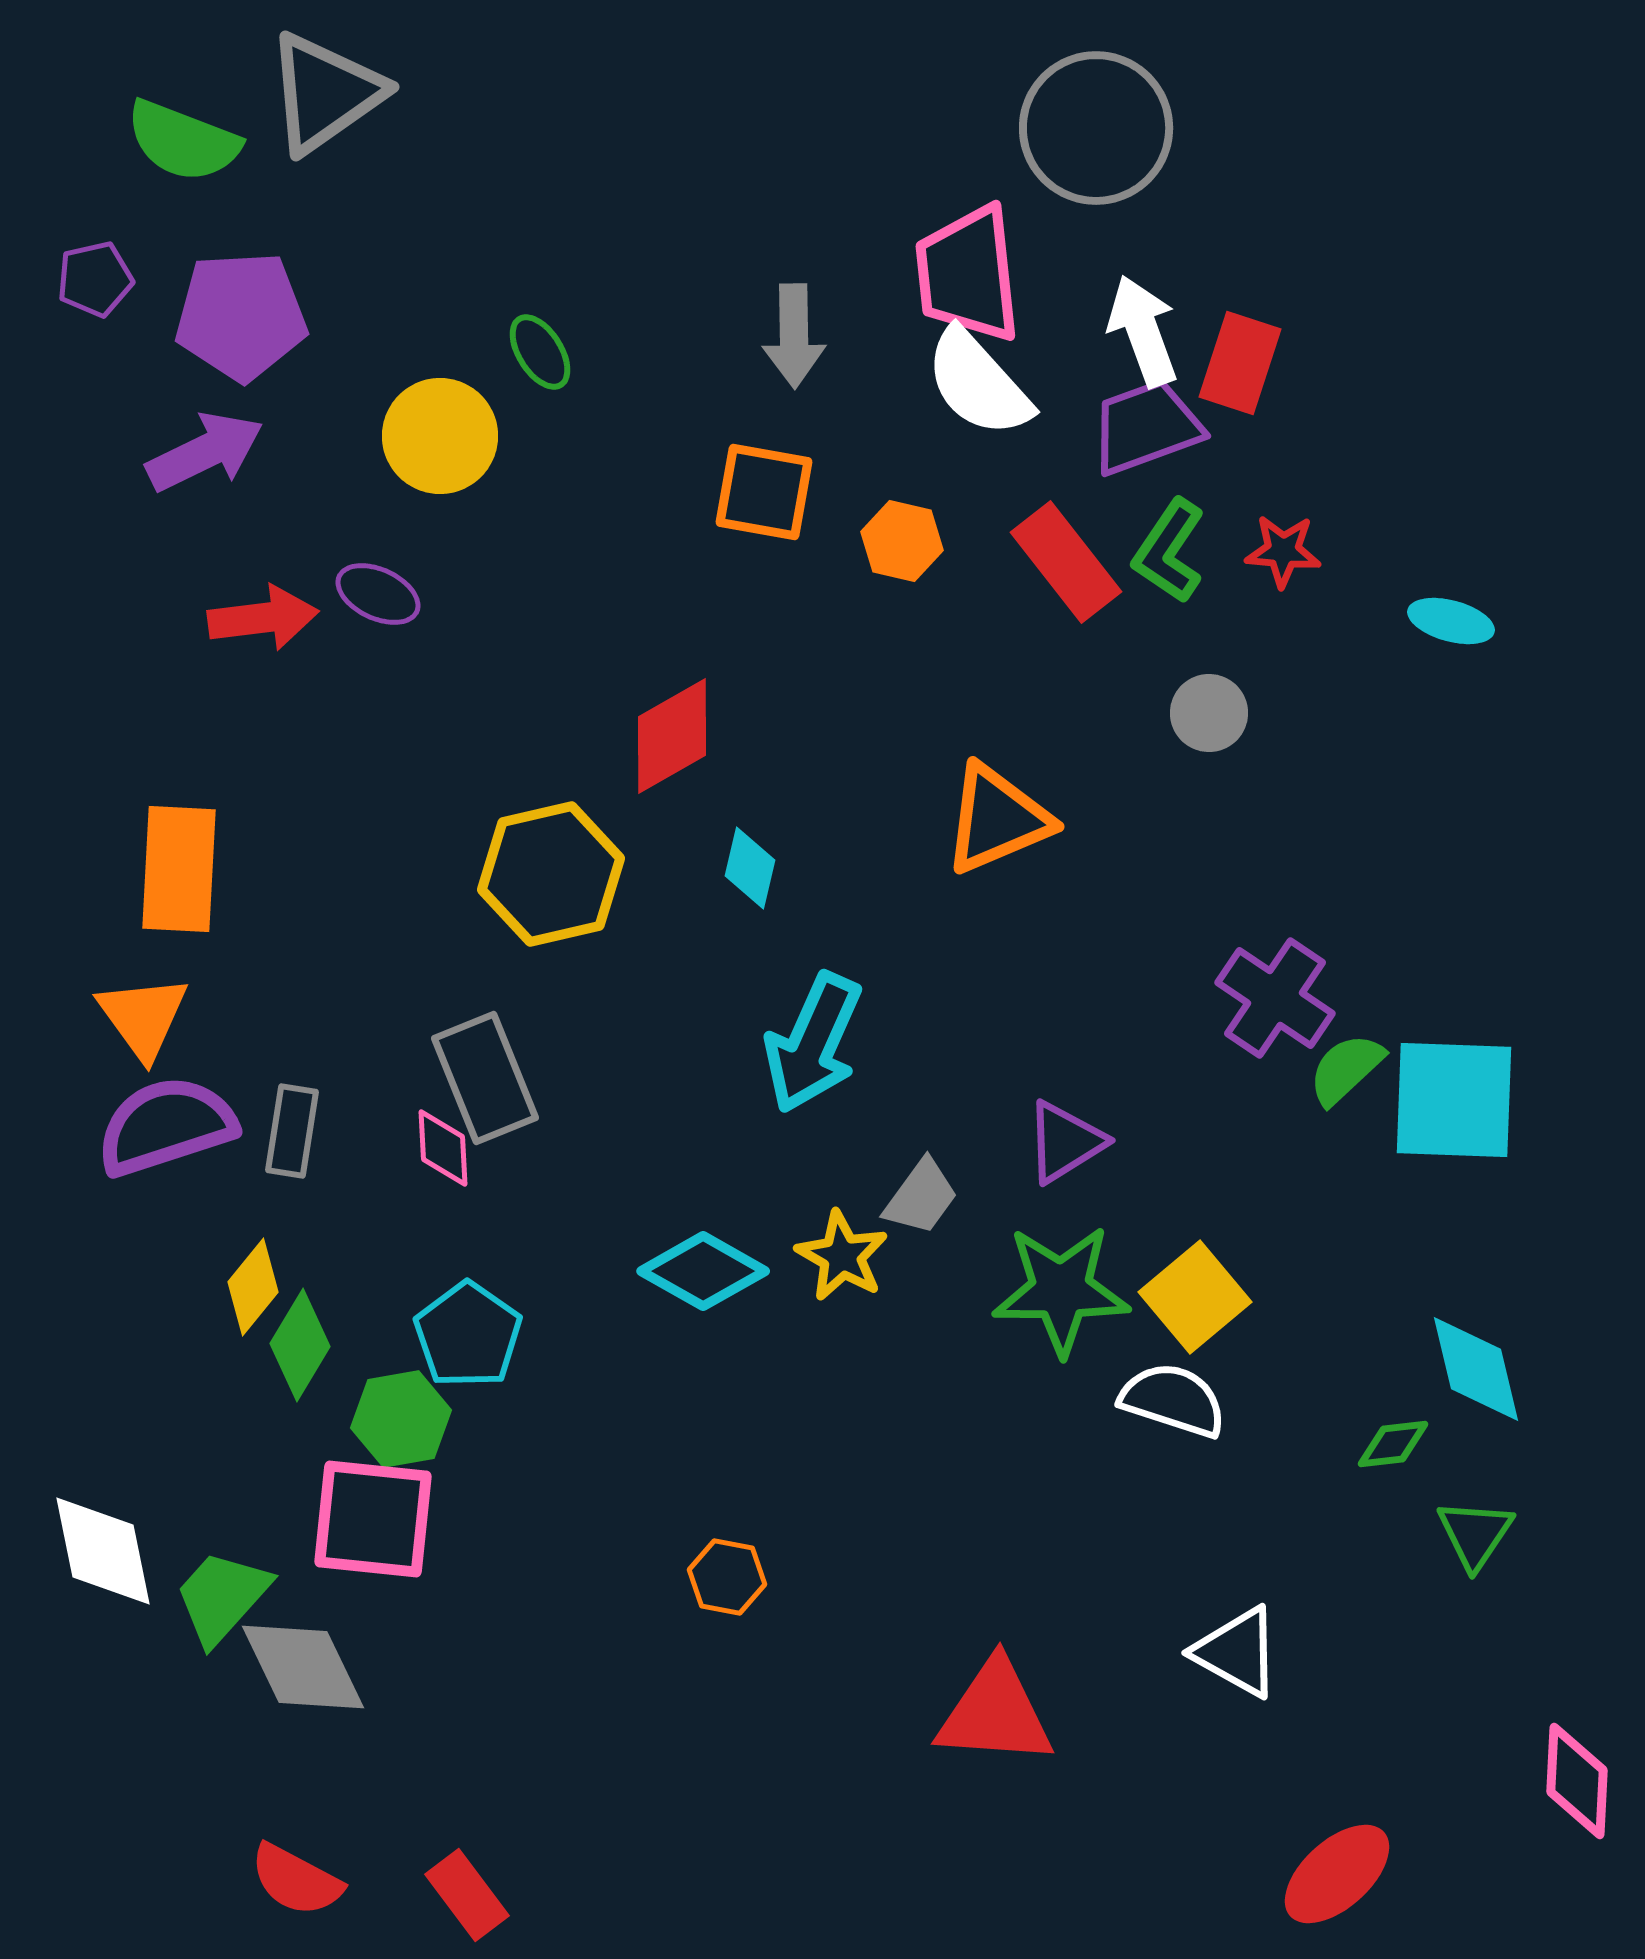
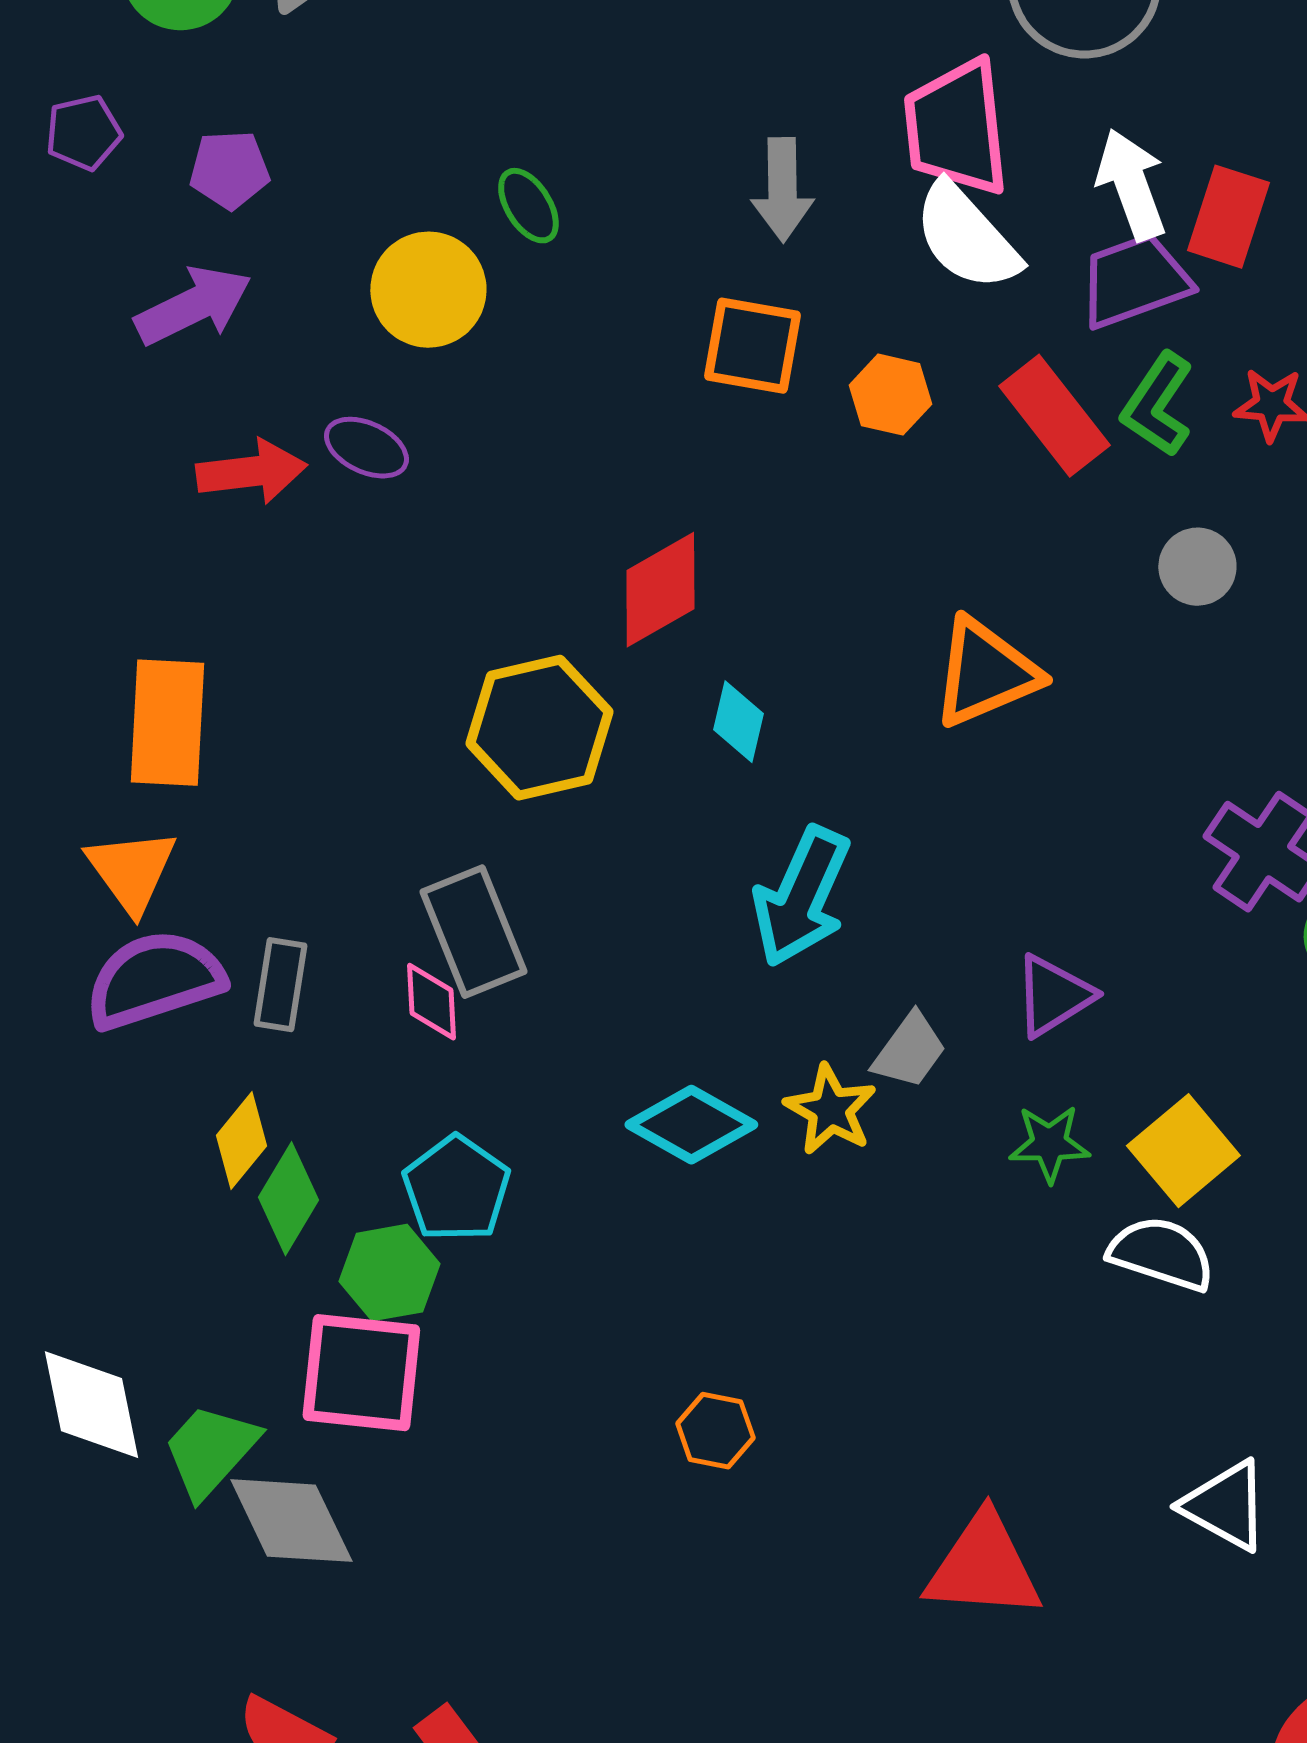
purple pentagon: (241, 316) -> (229, 170), size x0.6
green star: (1061, 1290) -> (1049, 1144), size x0.6

